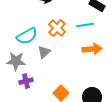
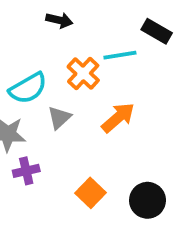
cyan line: (85, 25) -> (120, 55), moved
orange arrow: (92, 49) -> (118, 118), moved, turned -36

